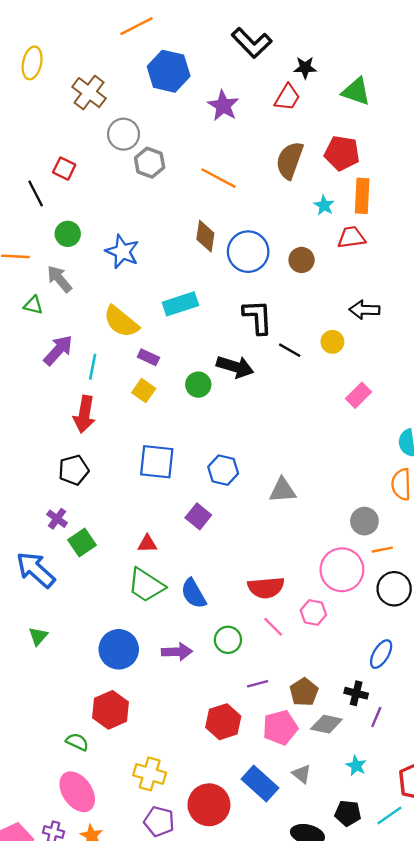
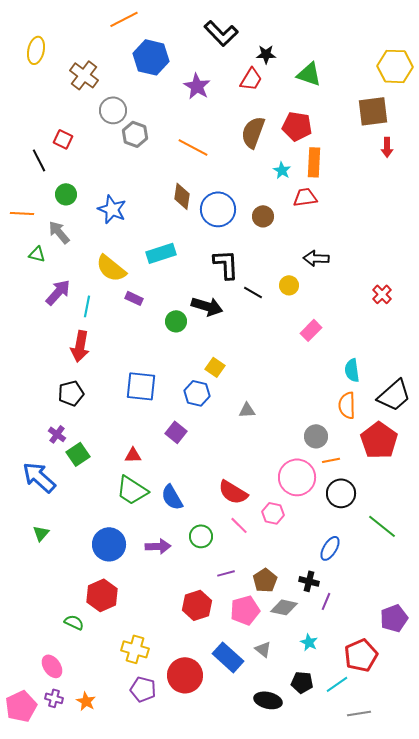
yellow square: (144, 391) -> (215, 367), moved
gray triangle: (283, 490) -> (247, 410), size x0.7
red semicircle: (266, 588) -> (233, 492), turned 36
pink ellipse: (77, 792) -> (52, 666), moved, size x0.7

